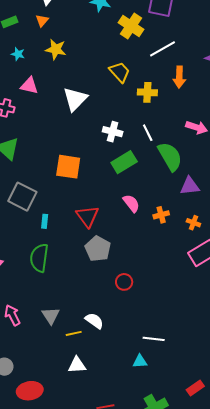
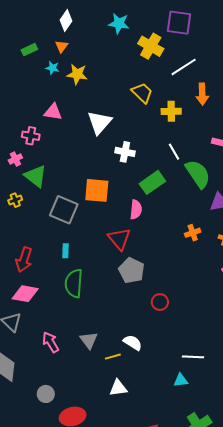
cyan star: (18, 54) -> (52, 68), moved
white cross: (113, 132) -> (125, 152), moved
gray square: (22, 197) -> (64, 210), moved
pink semicircle: (131, 203) -> (136, 210), moved, turned 48
cyan rectangle: (45, 221) -> (66, 251), moved

